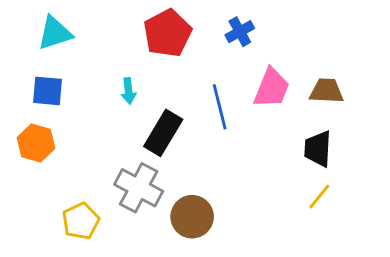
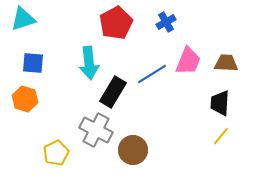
cyan triangle: (55, 33) -> (23, 19), moved
cyan arrow: (128, 91) -> (89, 63), size x1.8
blue line: (220, 107) -> (152, 74), turned 72

